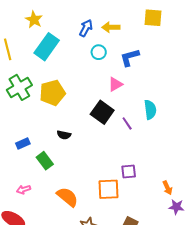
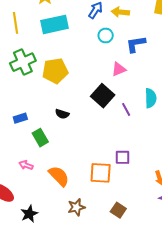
cyan rectangle: (47, 47) -> (55, 24), turned 36
pink arrow: (23, 190) -> (26, 165), moved, turned 32

